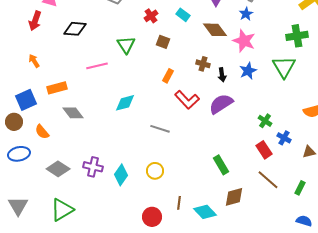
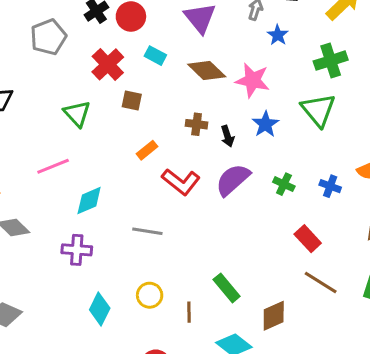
blue star: (246, 14) -> (278, 35), moved
red cross: (151, 16) -> (108, 64), size x1.5
pink line: (97, 66) -> (53, 166), moved
orange rectangle: (168, 76) -> (147, 150), turned 32
green cross: (265, 121) -> (284, 184), moved
blue cross: (284, 138) -> (330, 186), moved
green rectangle: (221, 165) -> (227, 288), moved
purple cross: (93, 167) -> (77, 250), moved
brown line: (179, 203) -> (189, 312), moved

